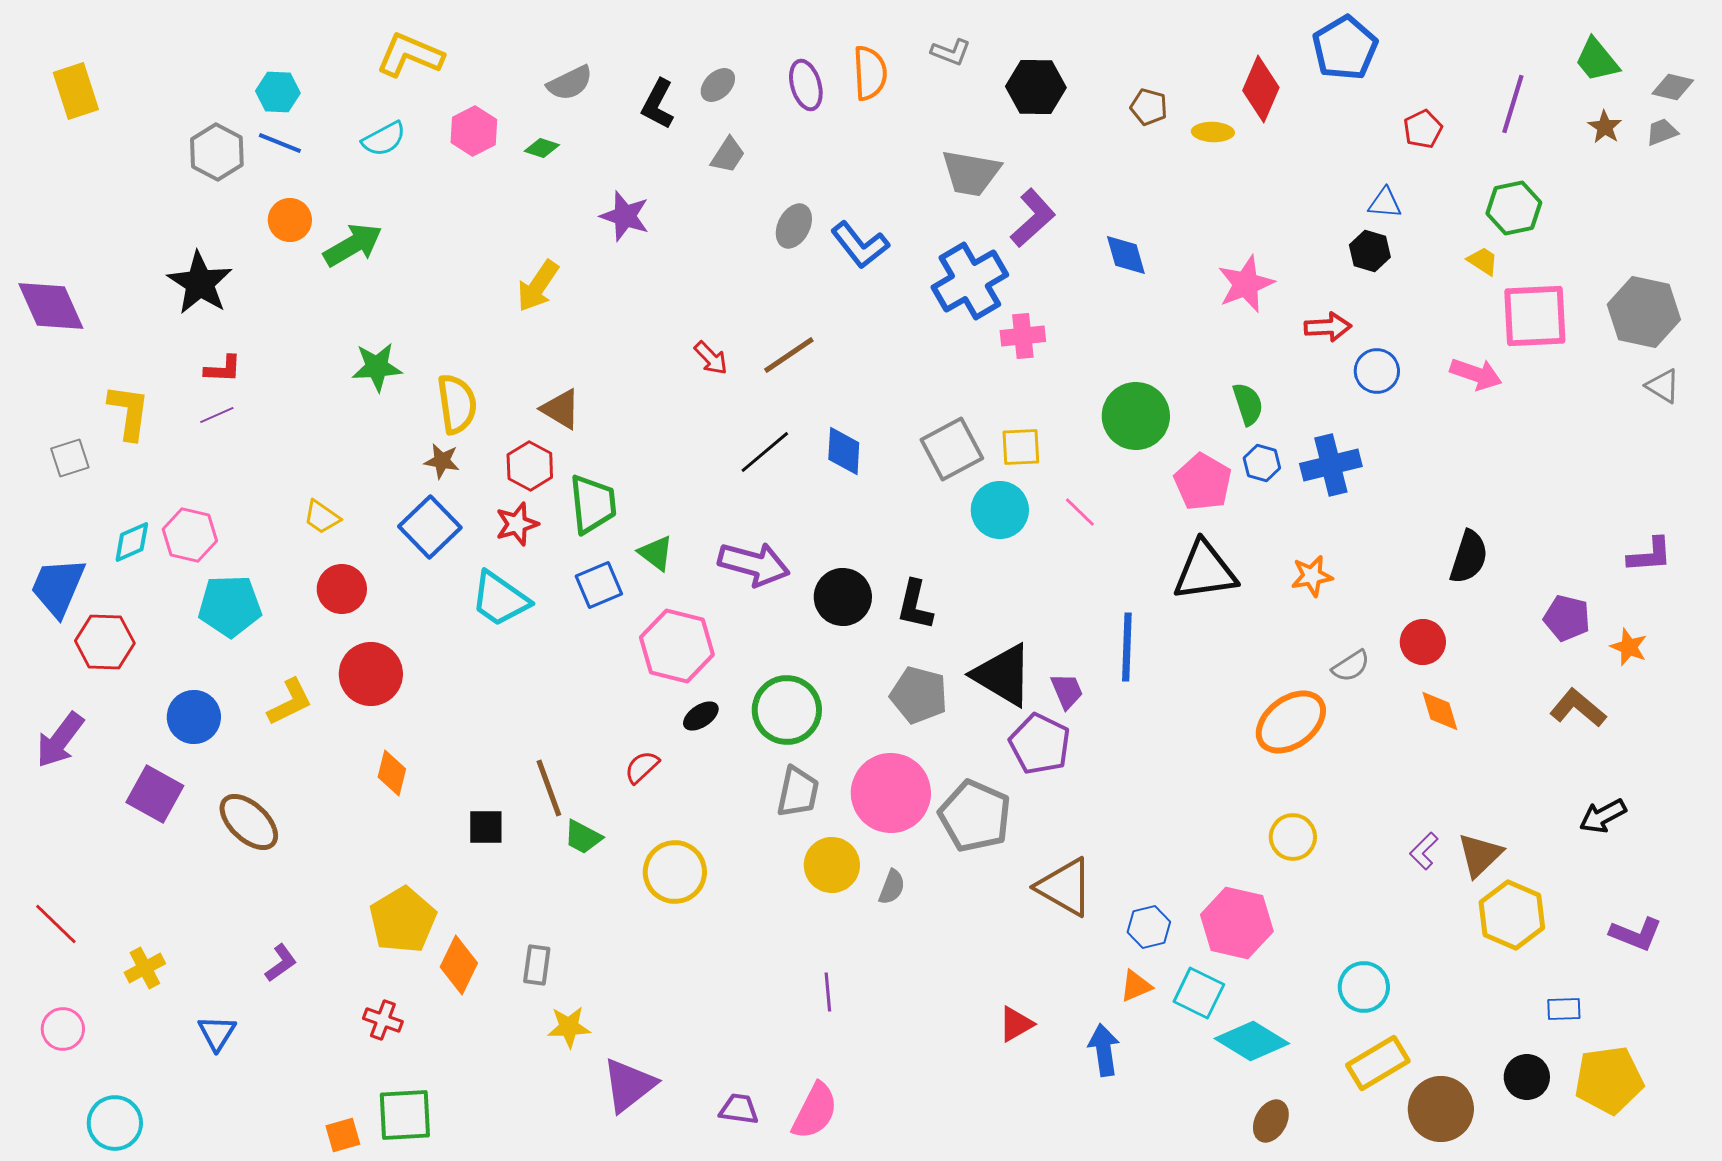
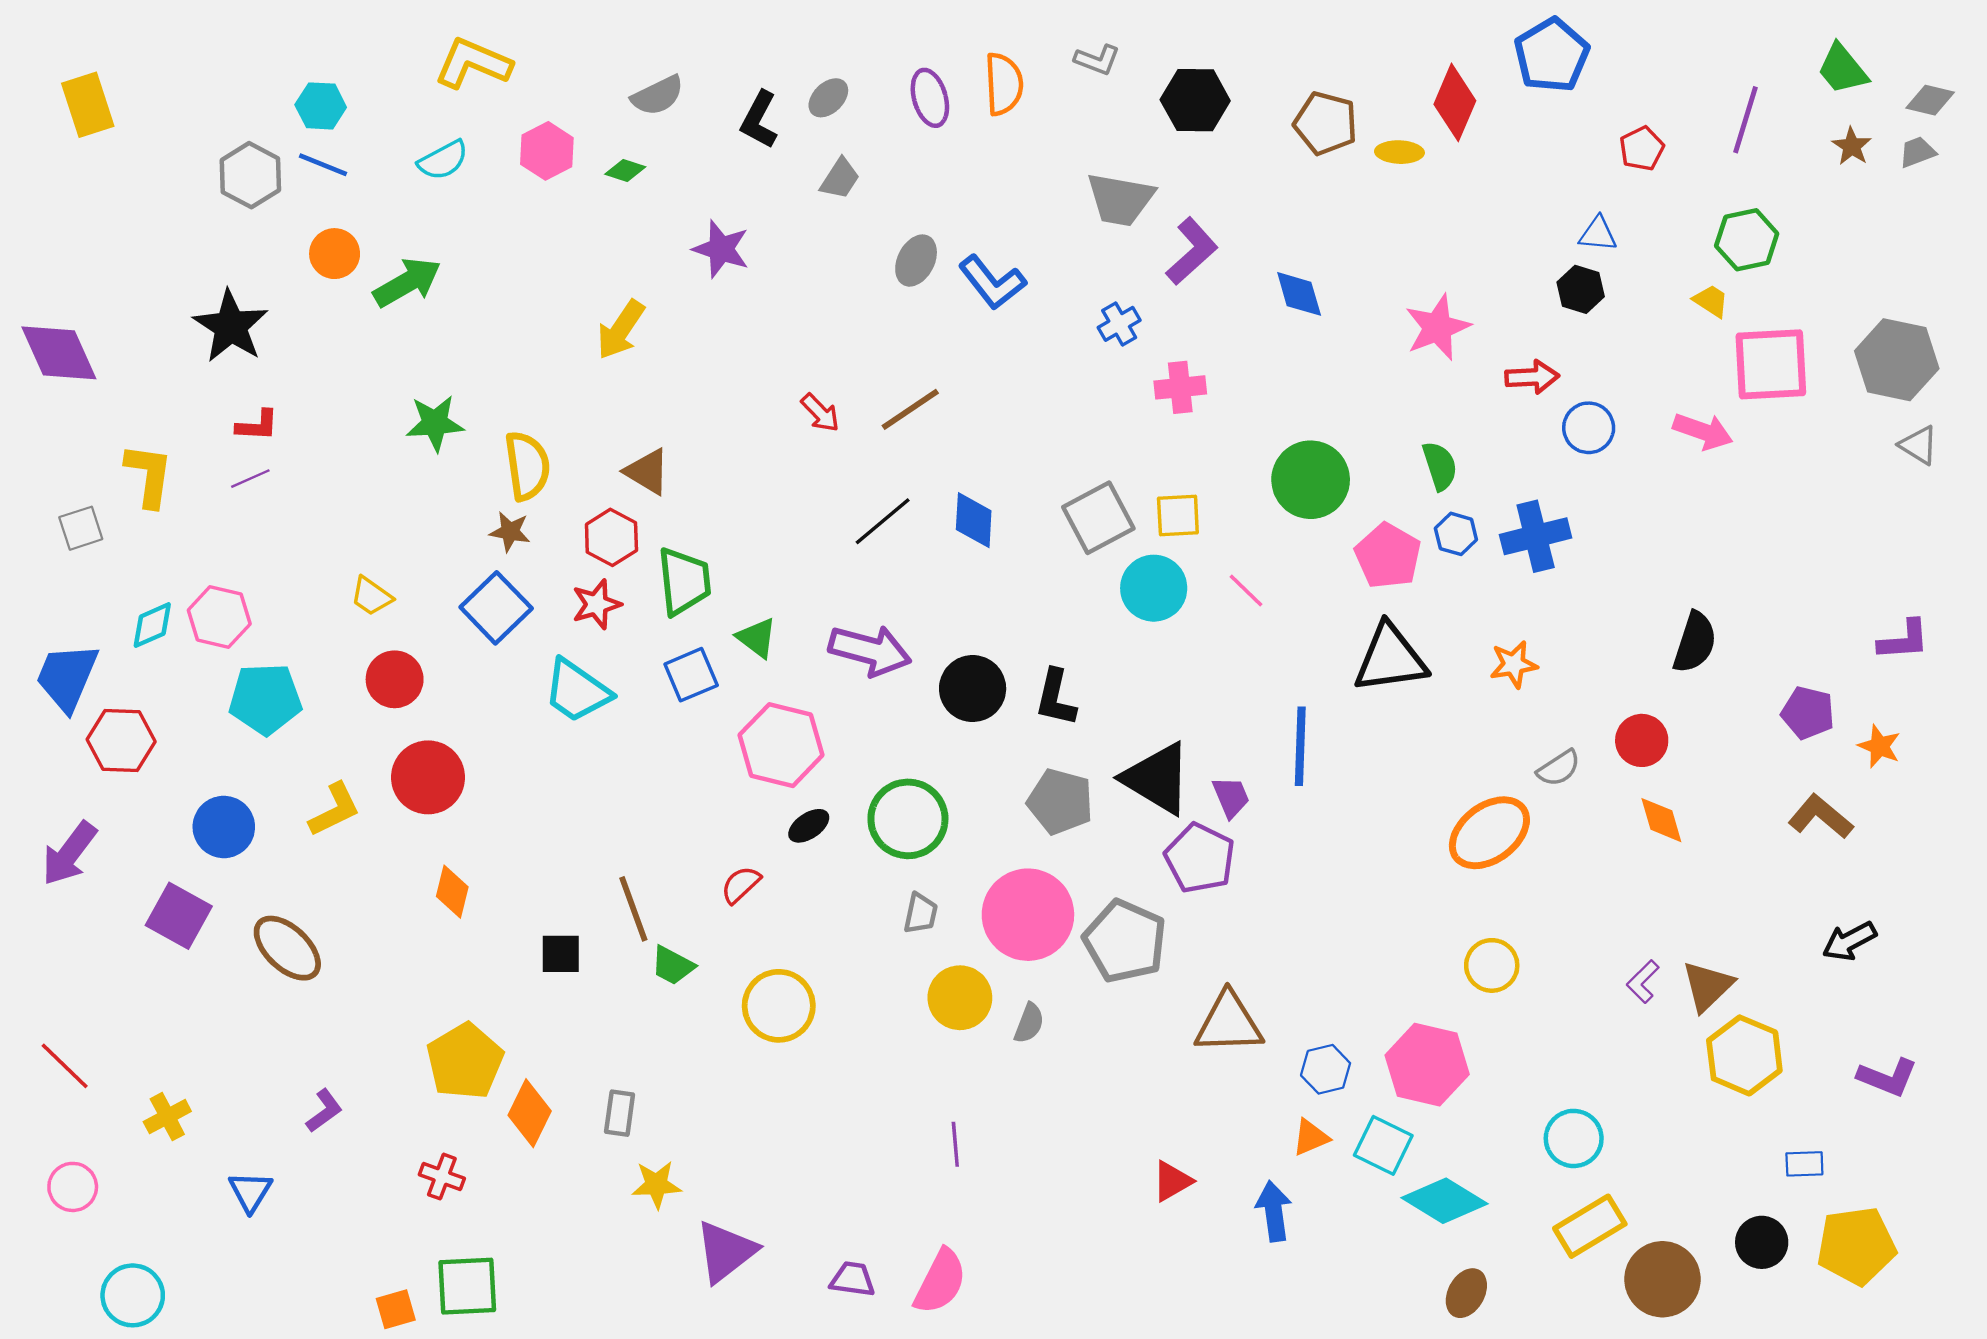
brown pentagon: (1149, 107) -> (1326, 123), size x1.5
blue cross: (970, 281) -> (1119, 324), size x0.5
gray trapezoid: (798, 792) -> (921, 914), size x0.7
brown triangle: (1065, 887) -> (1229, 1023), turned -32

